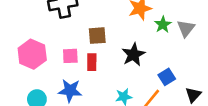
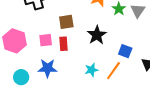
blue square: (167, 77) -> (125, 51), turned -32

